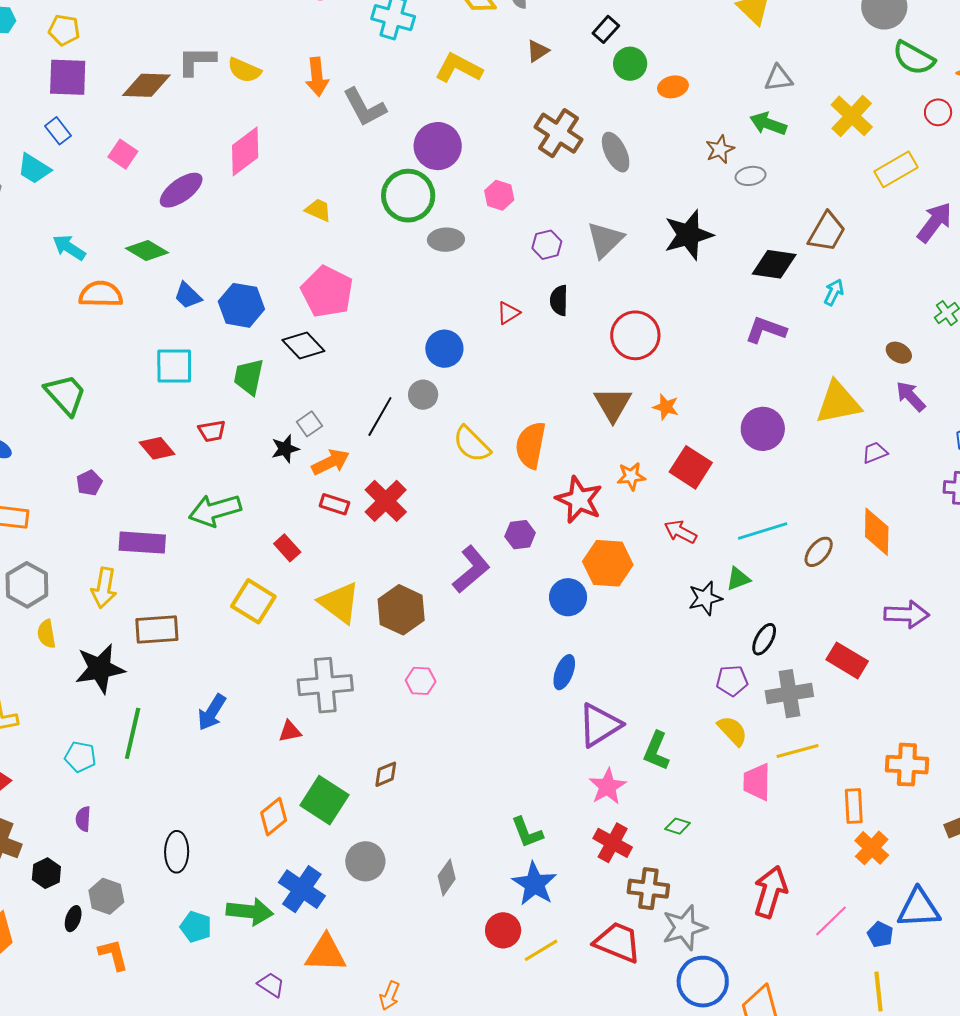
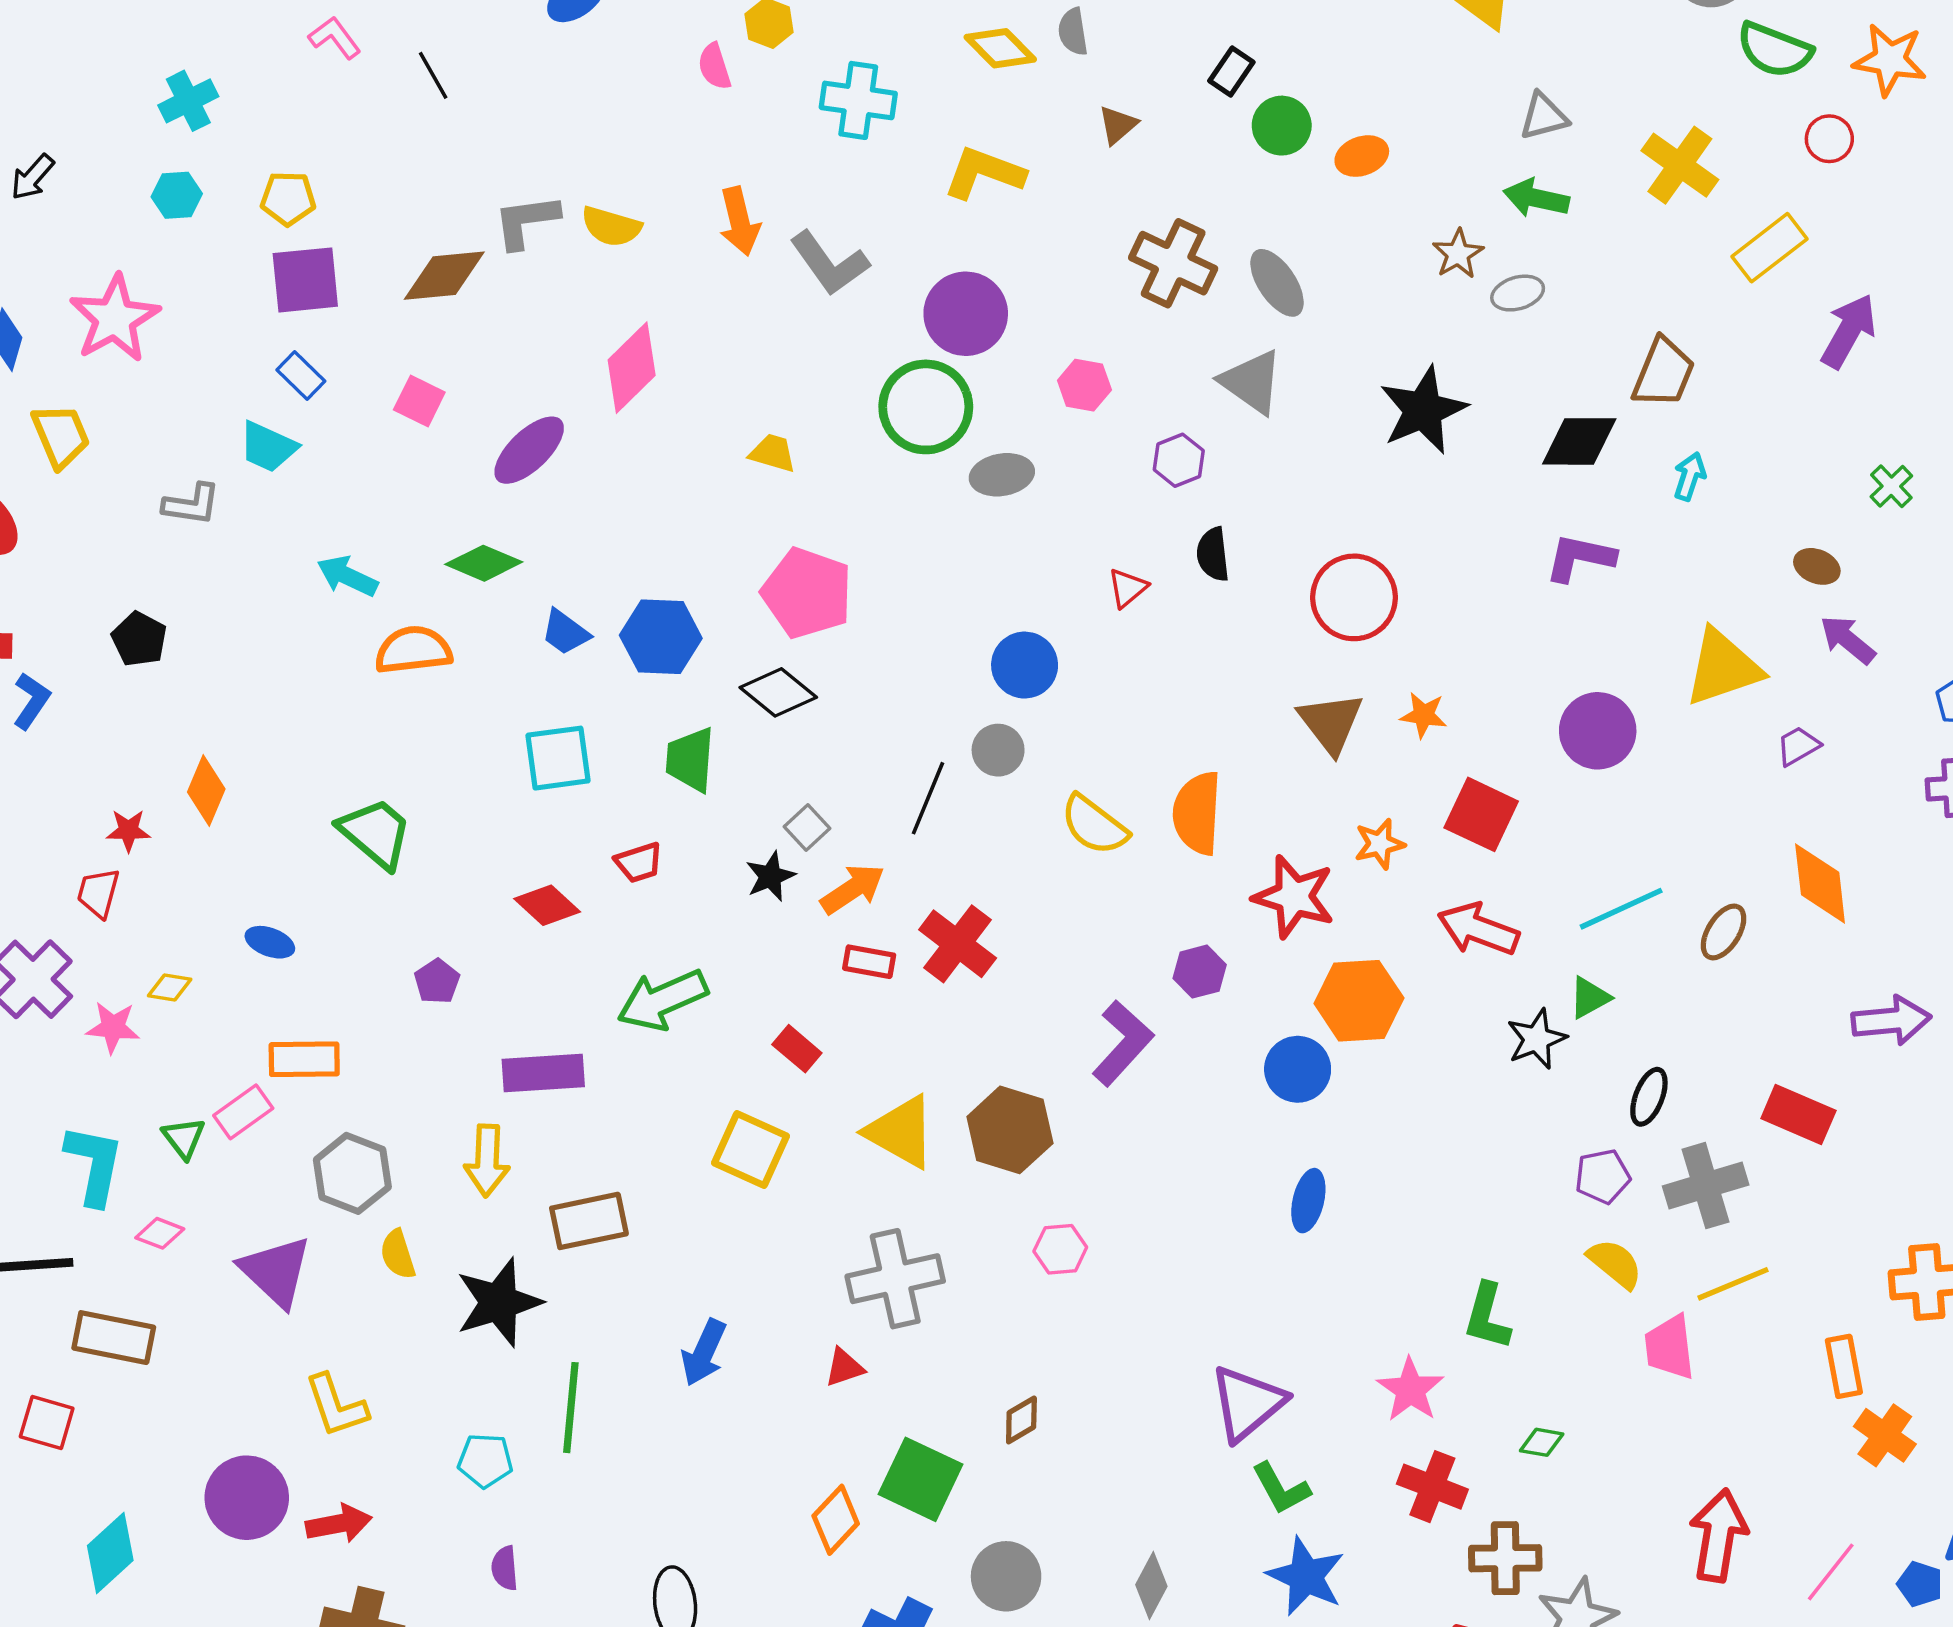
gray triangle: (605, 240) -> (1252, 382), moved, turned -33
red arrow: (680, 532) -> (1478, 929), size x1.4
purple triangle: (600, 725) -> (1247, 1403), moved

